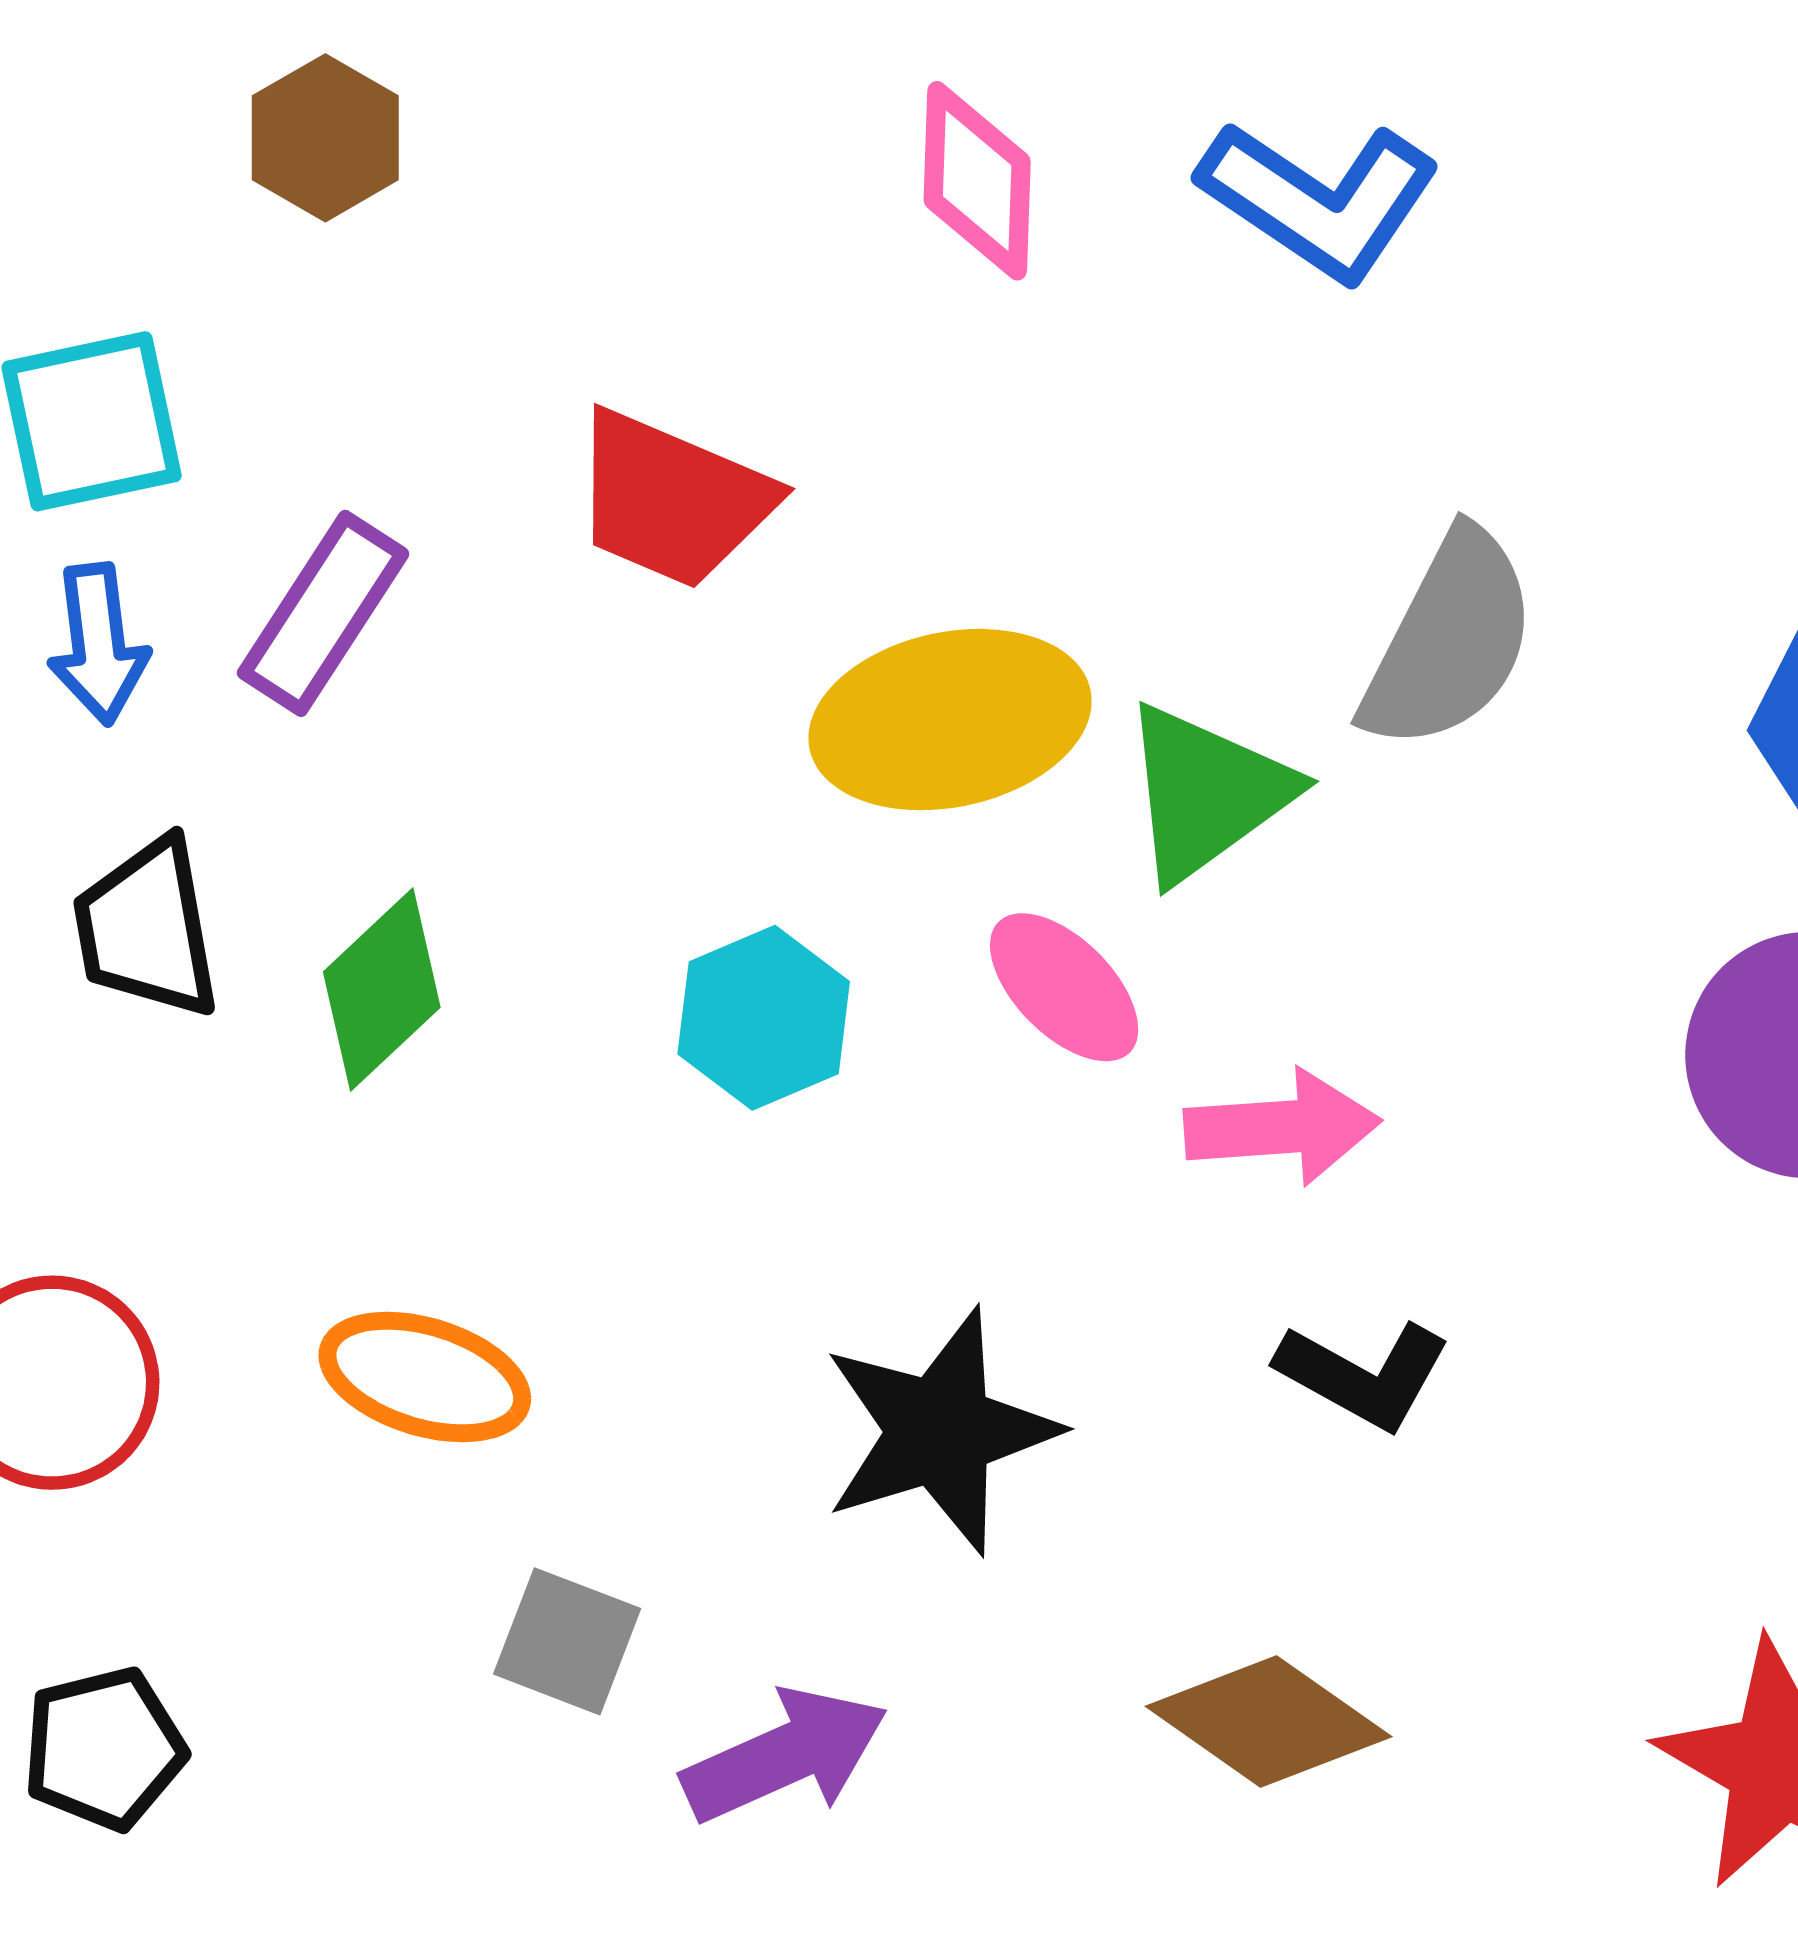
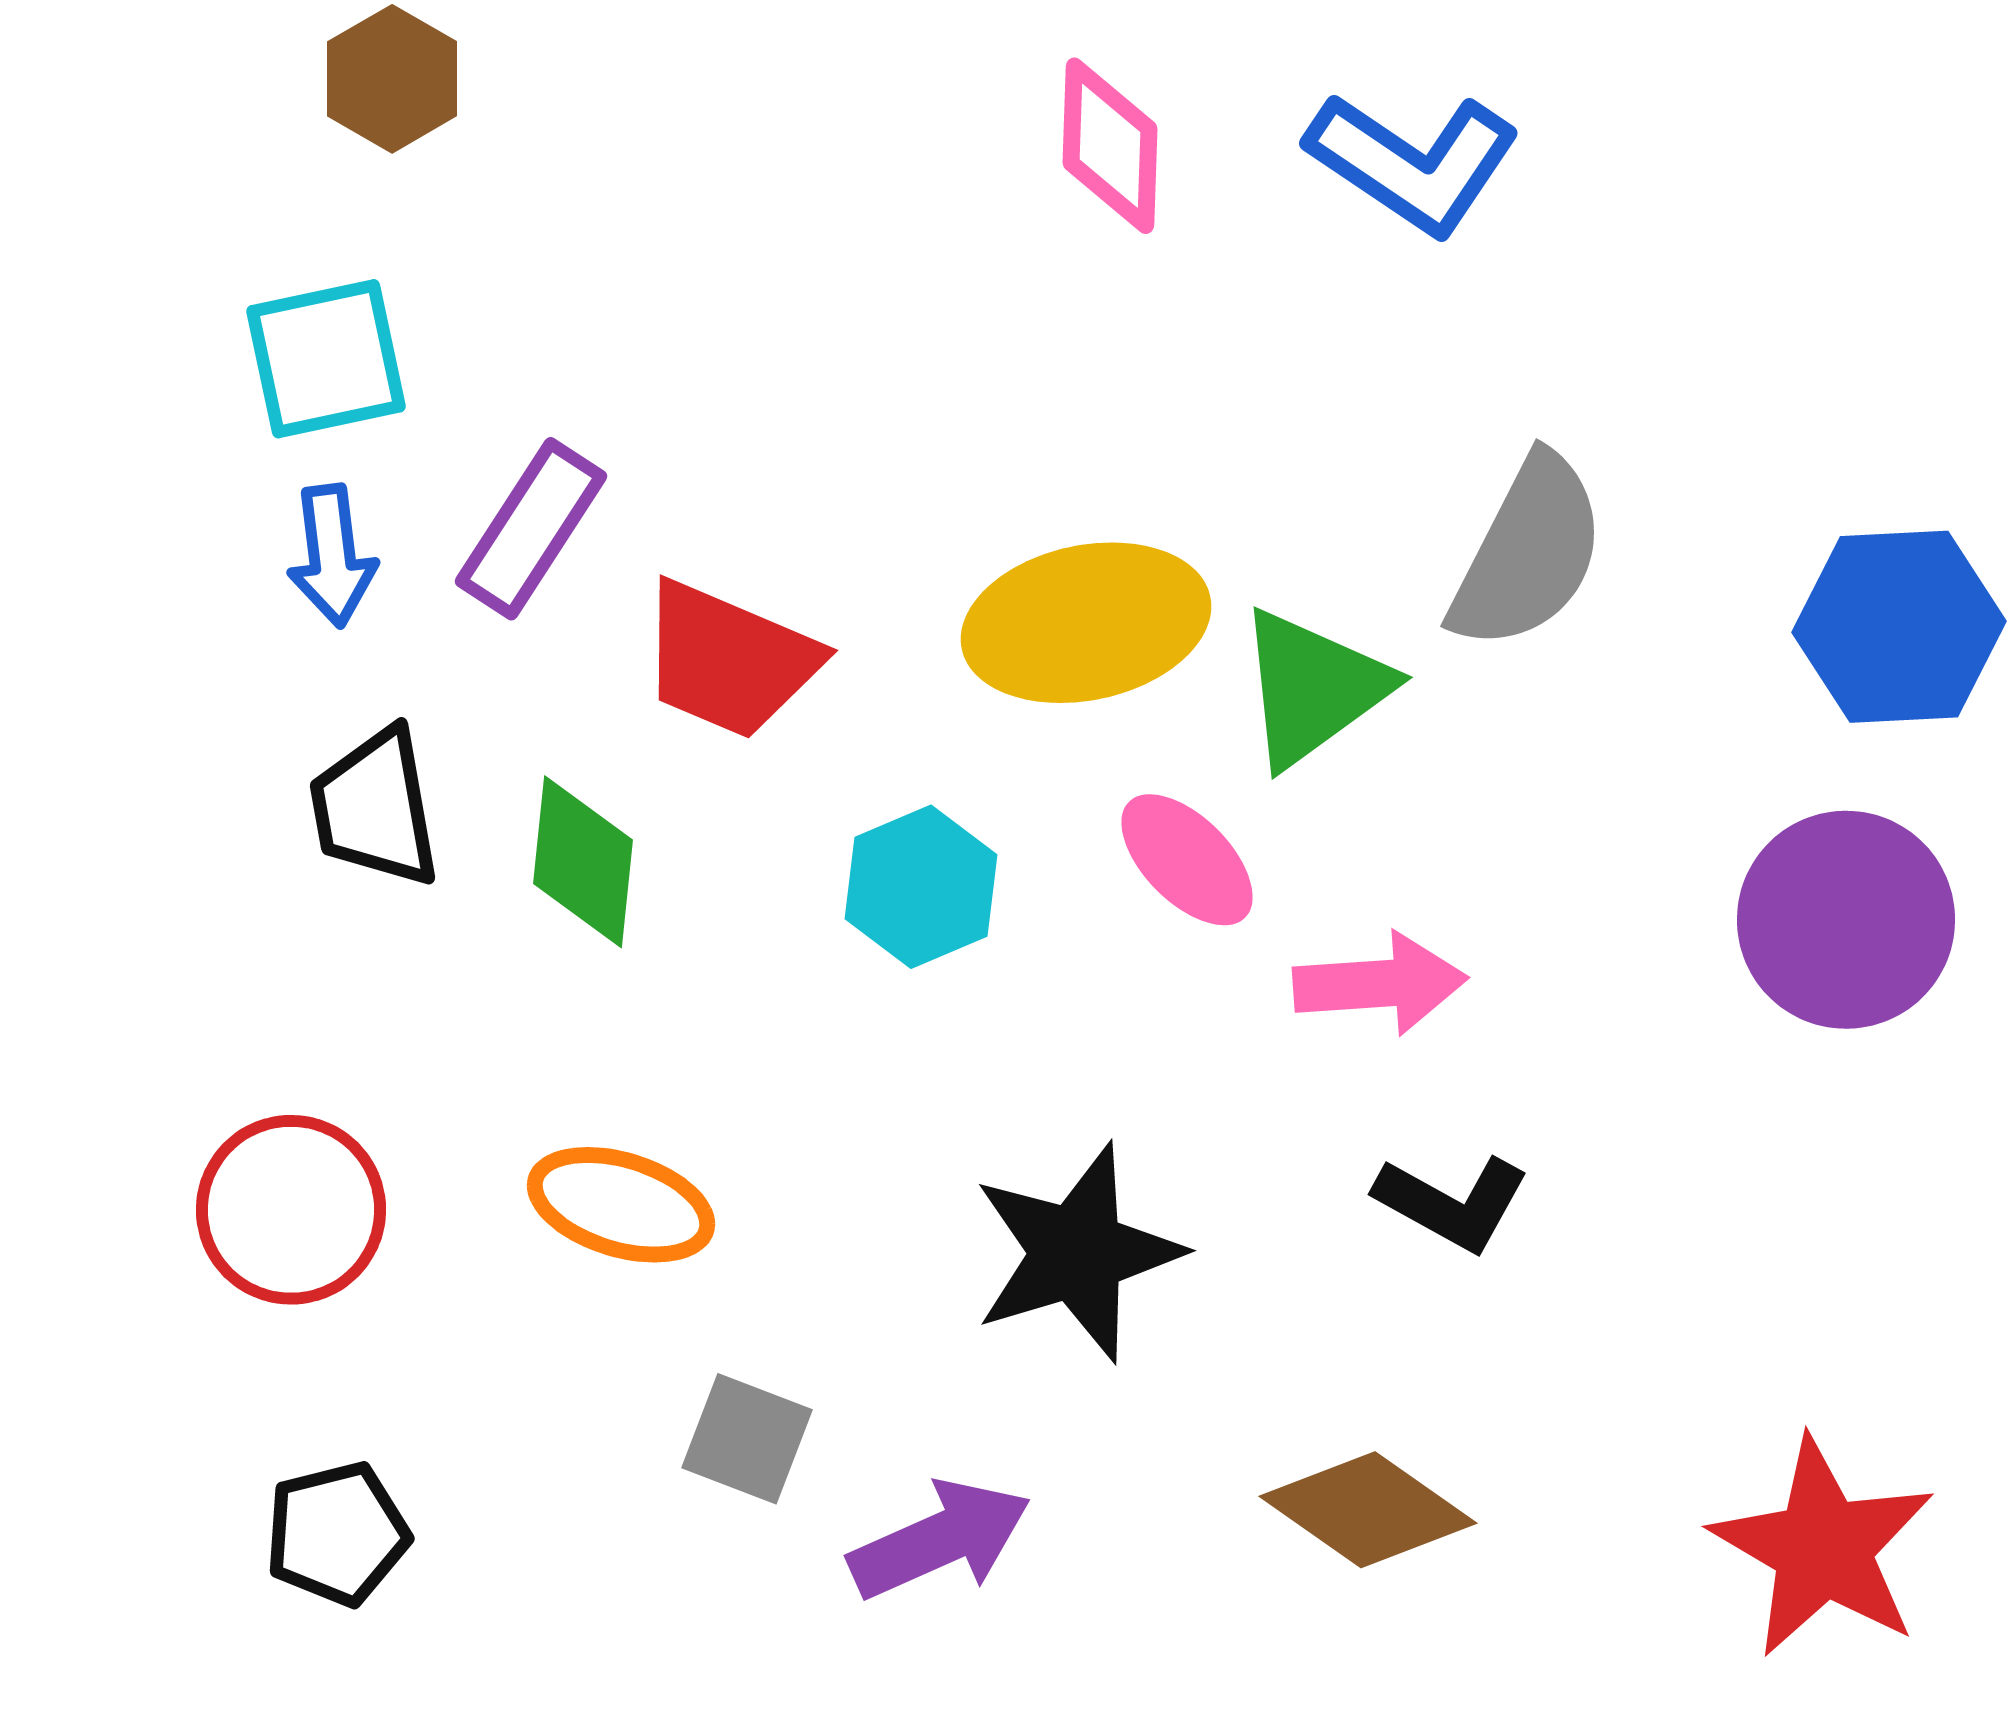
brown hexagon: (325, 138) -> (392, 79), moved
red trapezoid: (672, 499) -> (729, 660), moved
green diamond: (382, 990) -> (583, 862), turned -41

